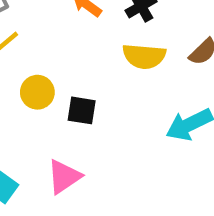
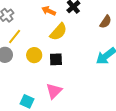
yellow semicircle: (144, 56) -> (58, 32), moved, turned -42

